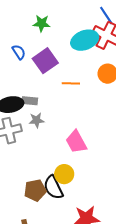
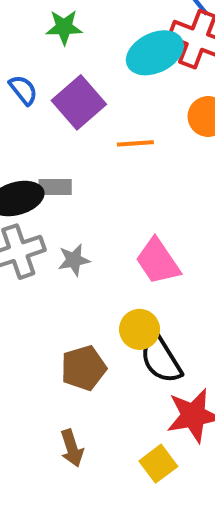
gray star: (37, 120) -> (74, 260), moved
black semicircle: (53, 187) -> (161, 359), moved

